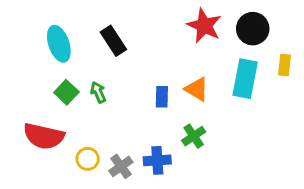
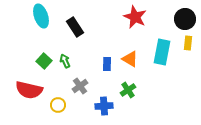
black circle: (253, 29) -> (185, 19), moved
cyan ellipse: (59, 44) -> (41, 16), moved
gray cross: (121, 166) -> (80, 86), moved

